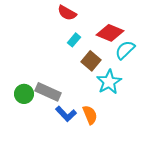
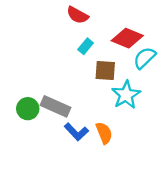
brown square: (91, 61) -> (105, 71), turned -36

